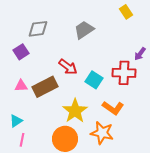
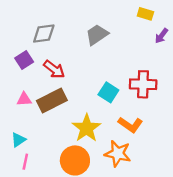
yellow rectangle: (126, 12) -> (145, 14), turned -40
purple arrow: (140, 54) -> (162, 36), moved
red arrow: (68, 67) -> (54, 69), moved

